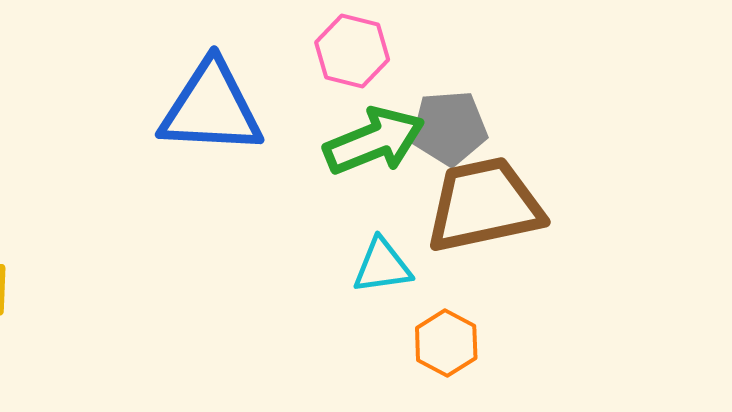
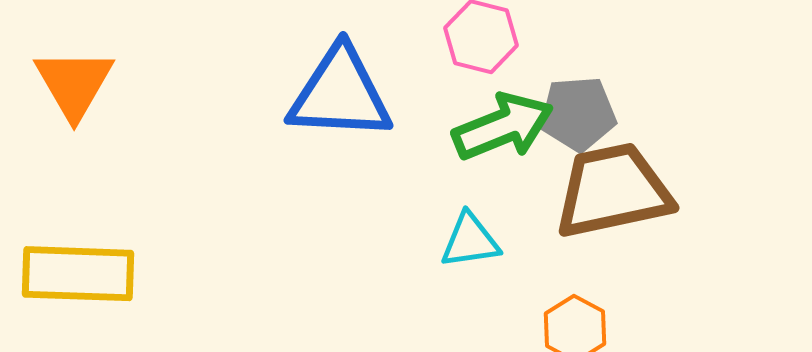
cyan triangle: (382, 266) -> (470, 241), moved

